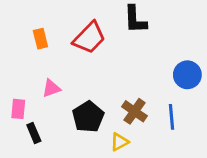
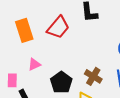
orange rectangle: (40, 39) -> (24, 30), size x1.6

